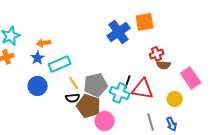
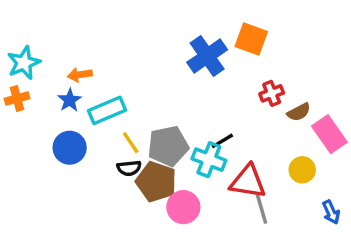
orange square: (145, 22) -> (251, 39), turned 30
brown semicircle: (164, 65) -> (299, 112), moved, turned -32
black line: (128, 82) -> (222, 141), turned 40
red triangle: (143, 89) -> (248, 182), moved
blue arrow: (172, 124) -> (331, 212), moved

